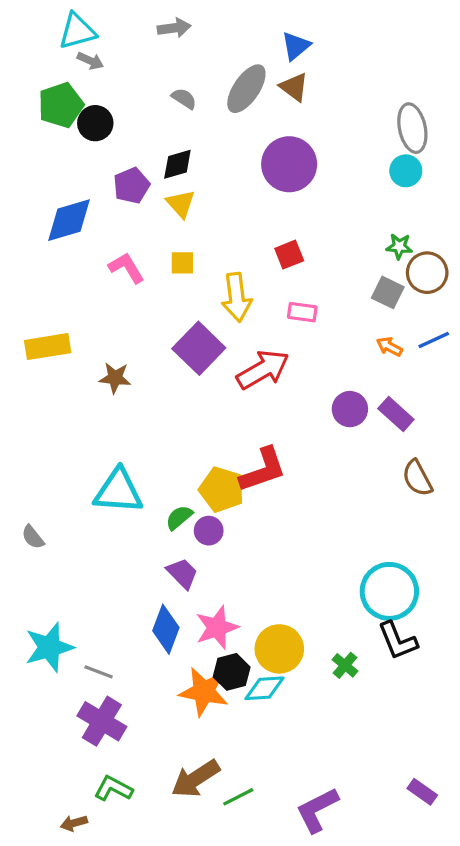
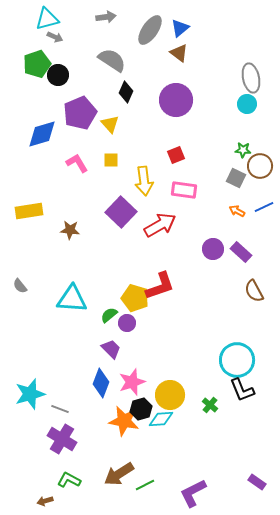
gray ellipse: (246, 89) -> (150, 30), moved
gray semicircle: (184, 99) -> (112, 60), size x1.8
black diamond: (177, 164) -> (126, 92), moved, turned -50
purple pentagon: (131, 186) -> (80, 113), size x1.5
pink rectangle: (302, 312) -> (184, 190), size x1.4
gray semicircle: (33, 537) -> (20, 286), moved

